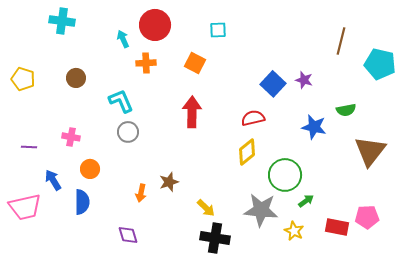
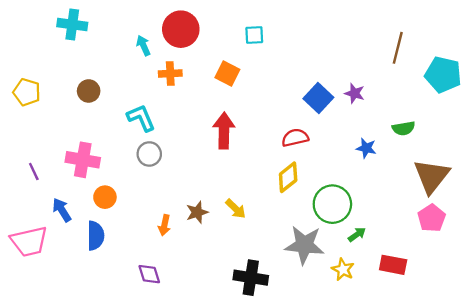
blue star: (314, 127) -> (366, 148), size x0.7
pink cross: (71, 137) -> (83, 160), size x1.6
purple line: (29, 147) -> (34, 171), turned 63
yellow arrow: (206, 208) -> (236, 209), moved
pink pentagon: (367, 217) -> (432, 218), moved, turned -30

